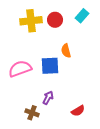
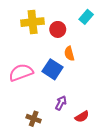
red circle: (55, 20) -> (58, 29), moved
blue square: (50, 66) -> (52, 69), turned 36
purple arrow: (48, 98) -> (61, 103), moved

